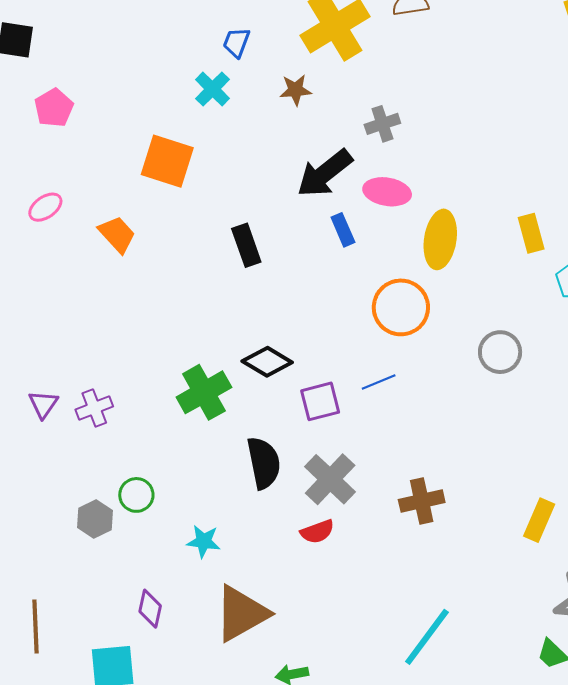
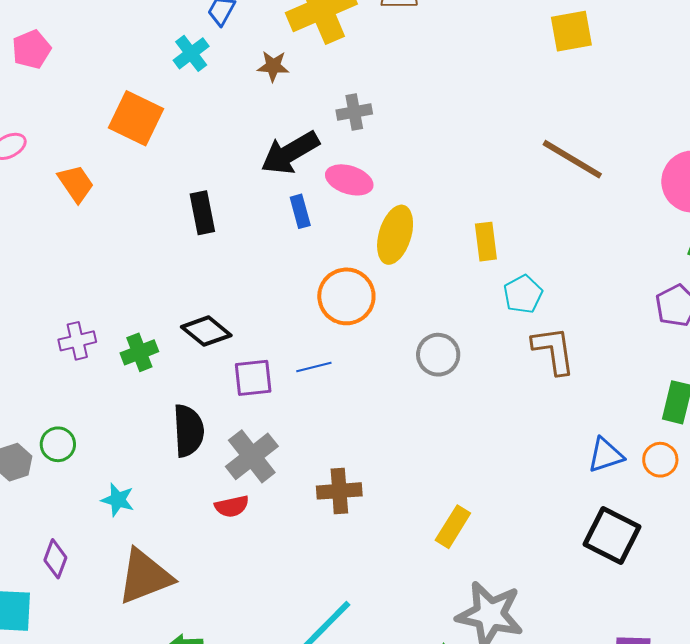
green cross: (204, 392) -> (139, 352), size x0.7
purple cross: (94, 408) -> (77, 341), moved

